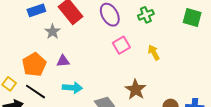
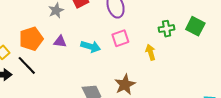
green cross: (146, 15) -> (167, 29), moved
cyan arrow: (72, 88) -> (91, 47), moved

